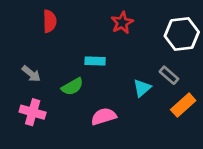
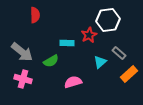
red star: (122, 23) -> (89, 35), moved
white hexagon: (182, 34) -> (108, 20), moved
gray arrow: (31, 74) -> (22, 52), size x1.6

